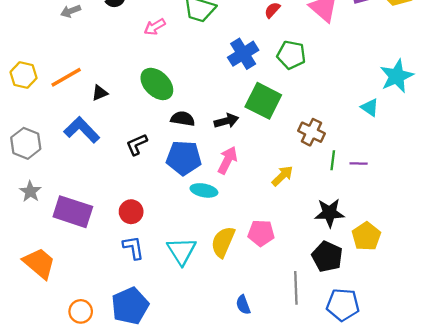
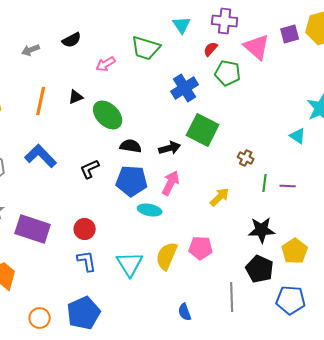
green pentagon: (291, 55) -> (228, 73), moved
orange line: (66, 77) -> (41, 101), moved, turned -48
black triangle: (100, 93) -> (76, 97), moved
brown cross: (311, 132) -> (246, 158), size x0.7
blue pentagon: (343, 305) -> (291, 300), moved

